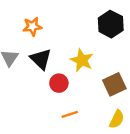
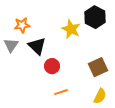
orange star: (32, 27) -> (22, 25), moved
yellow star: (82, 60) -> (71, 29), moved

